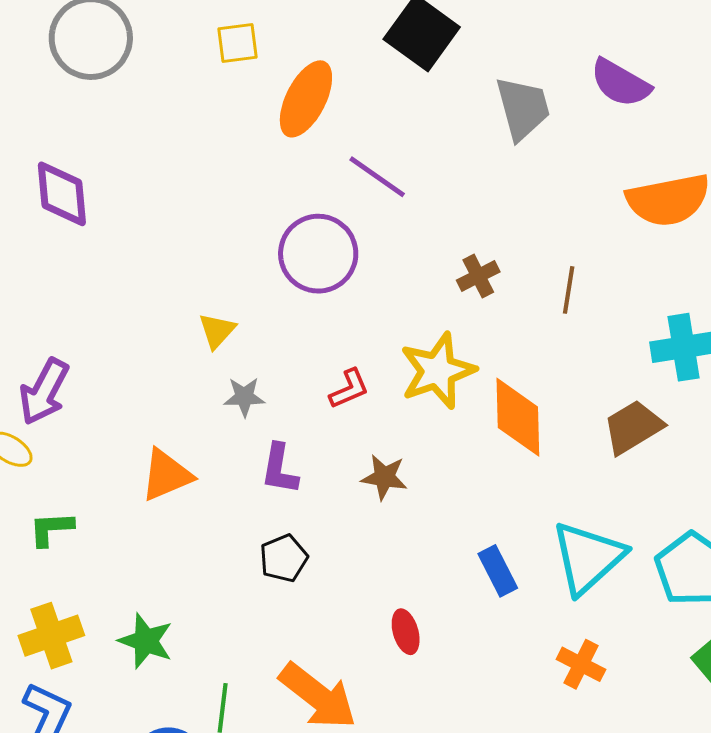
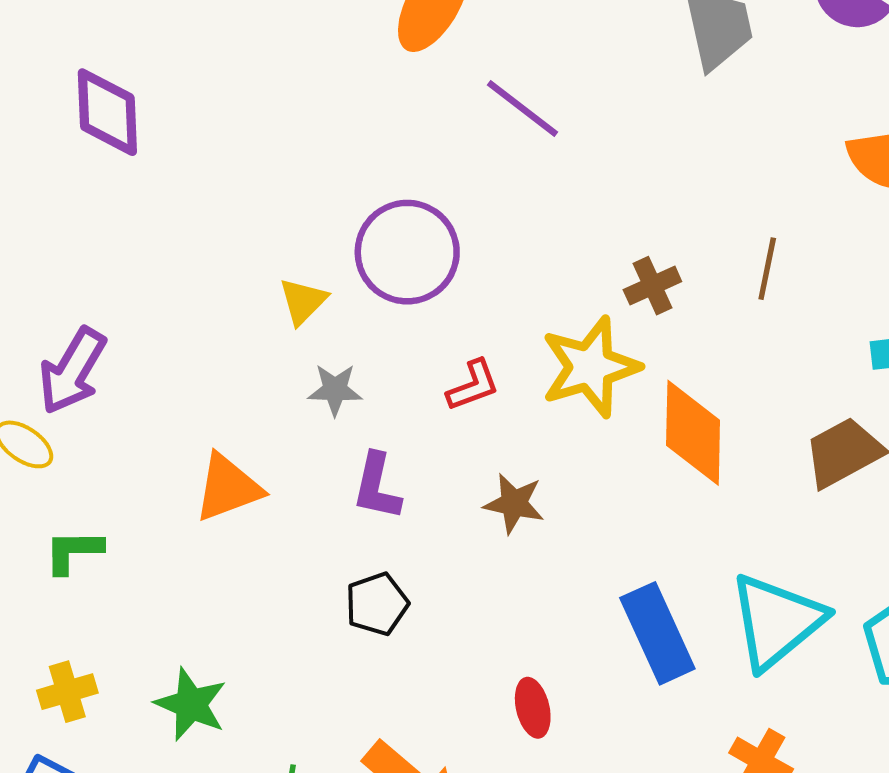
purple circle: (318, 254) -> (407, 252), moved
brown cross: (478, 276) -> (652, 286), moved
blue rectangle: (498, 571) -> (657, 633), size x1.5
yellow cross: (51, 636) -> (67, 692), size x0.7

